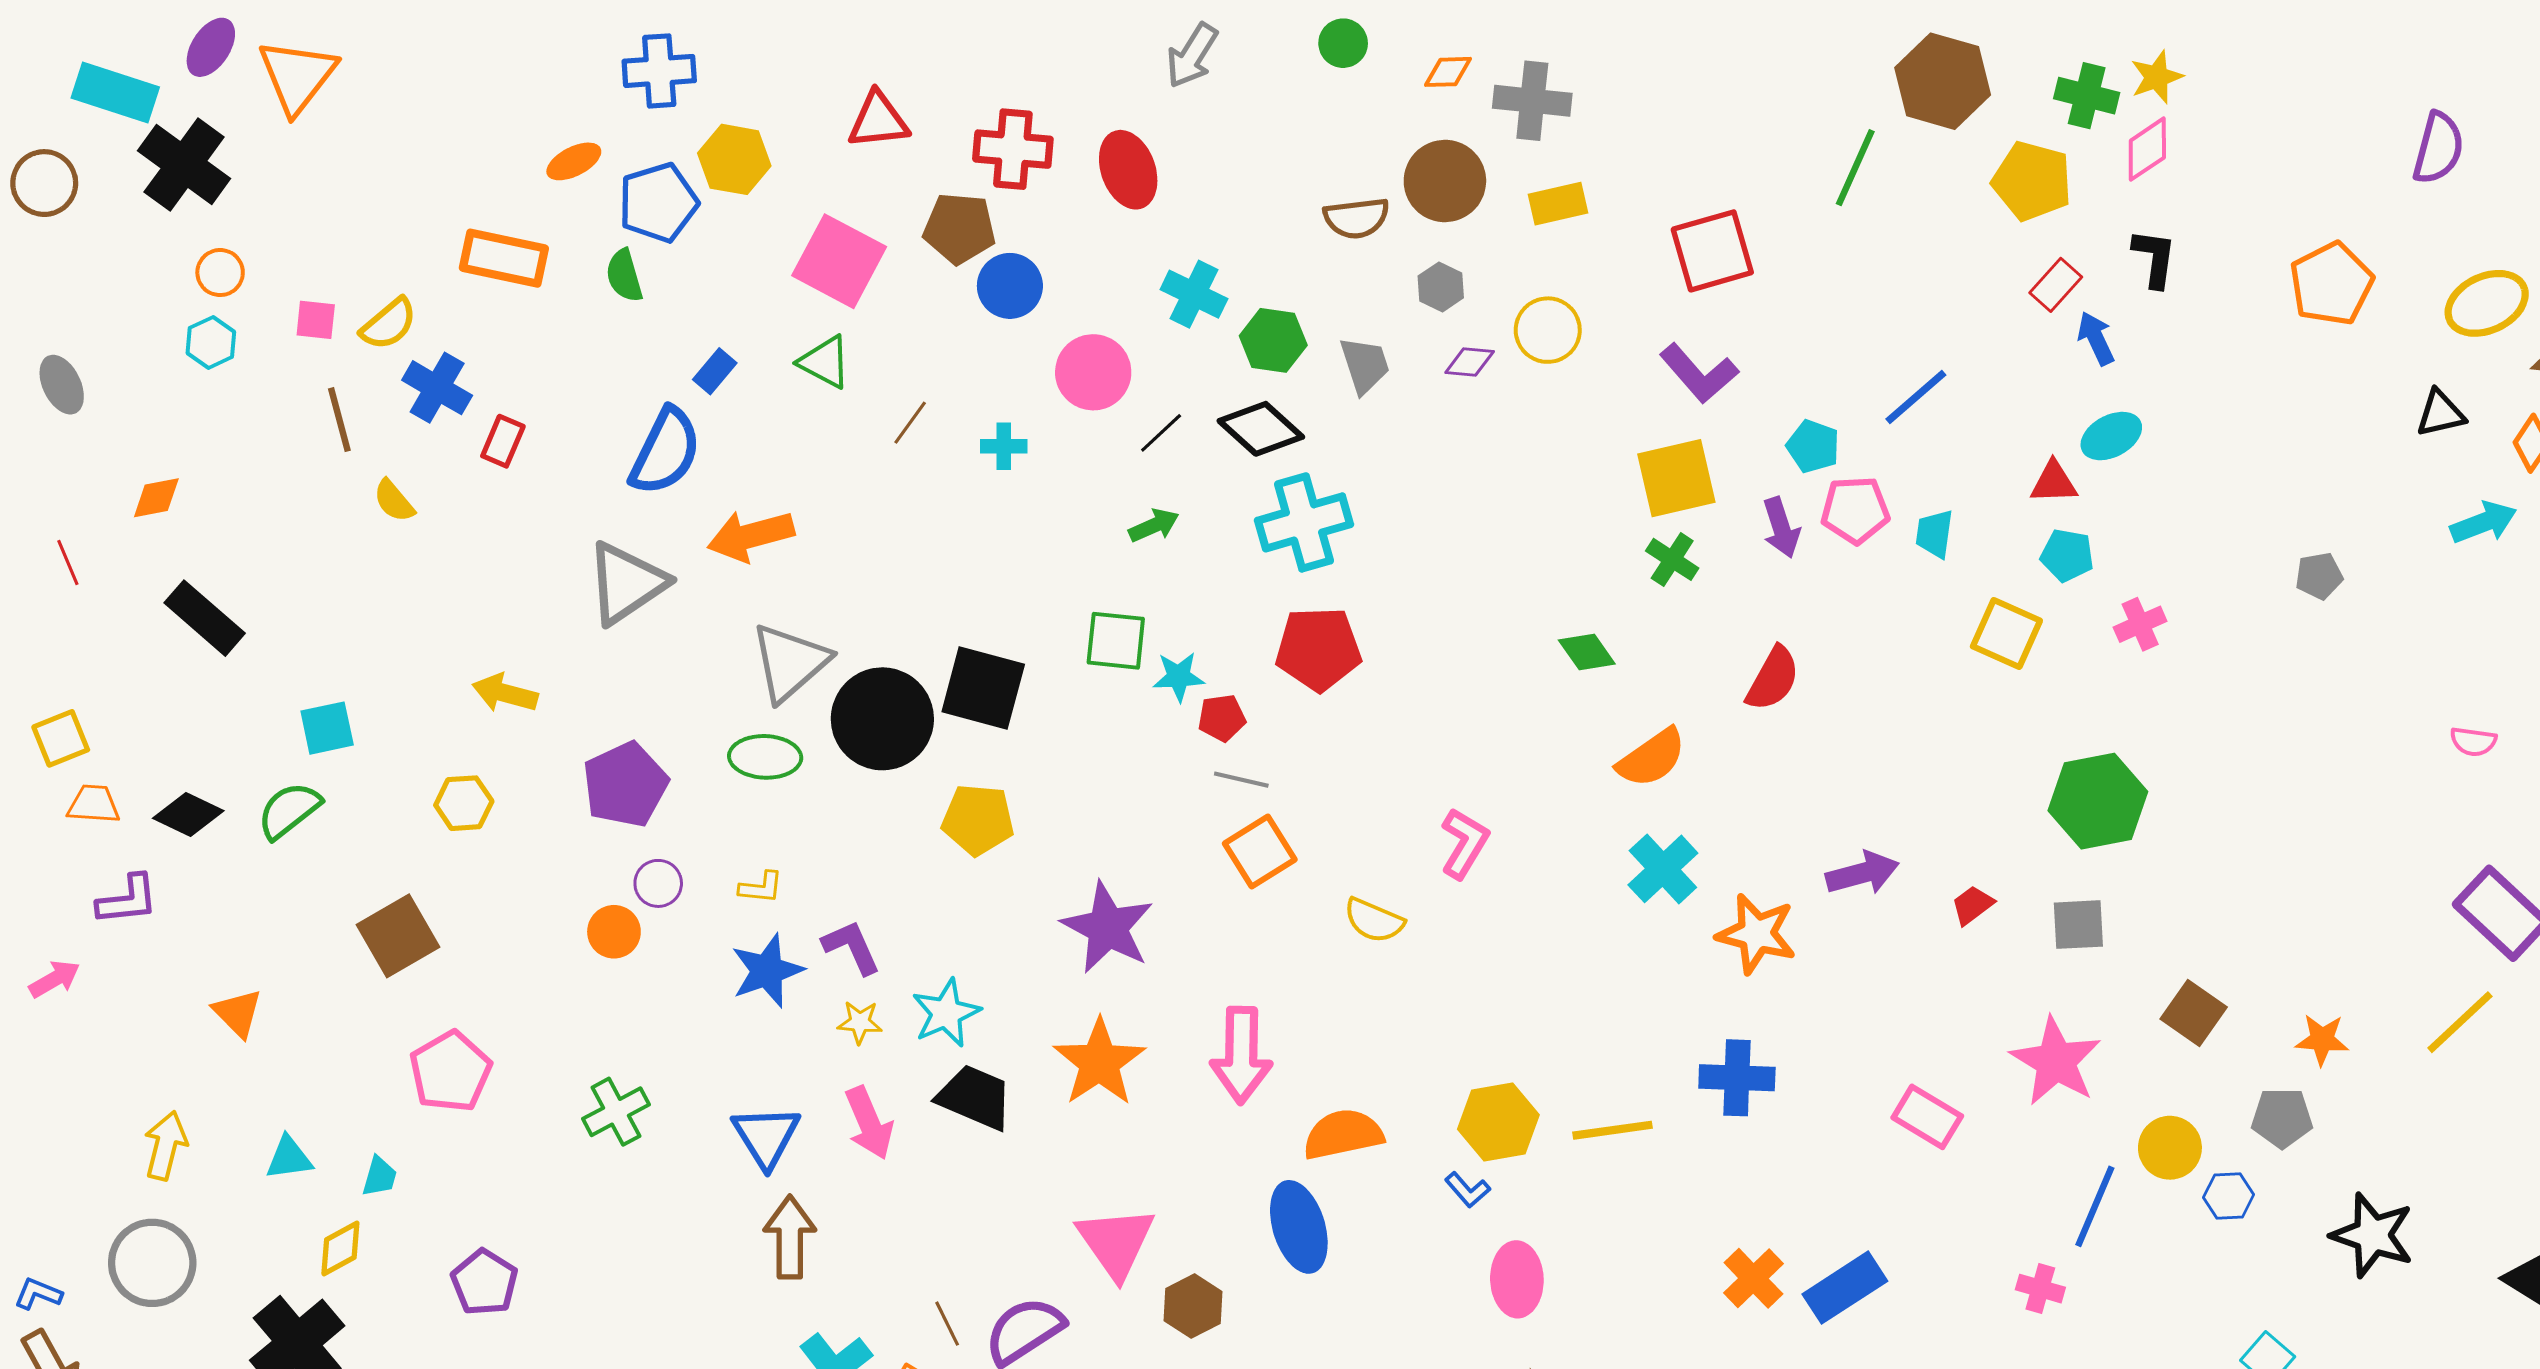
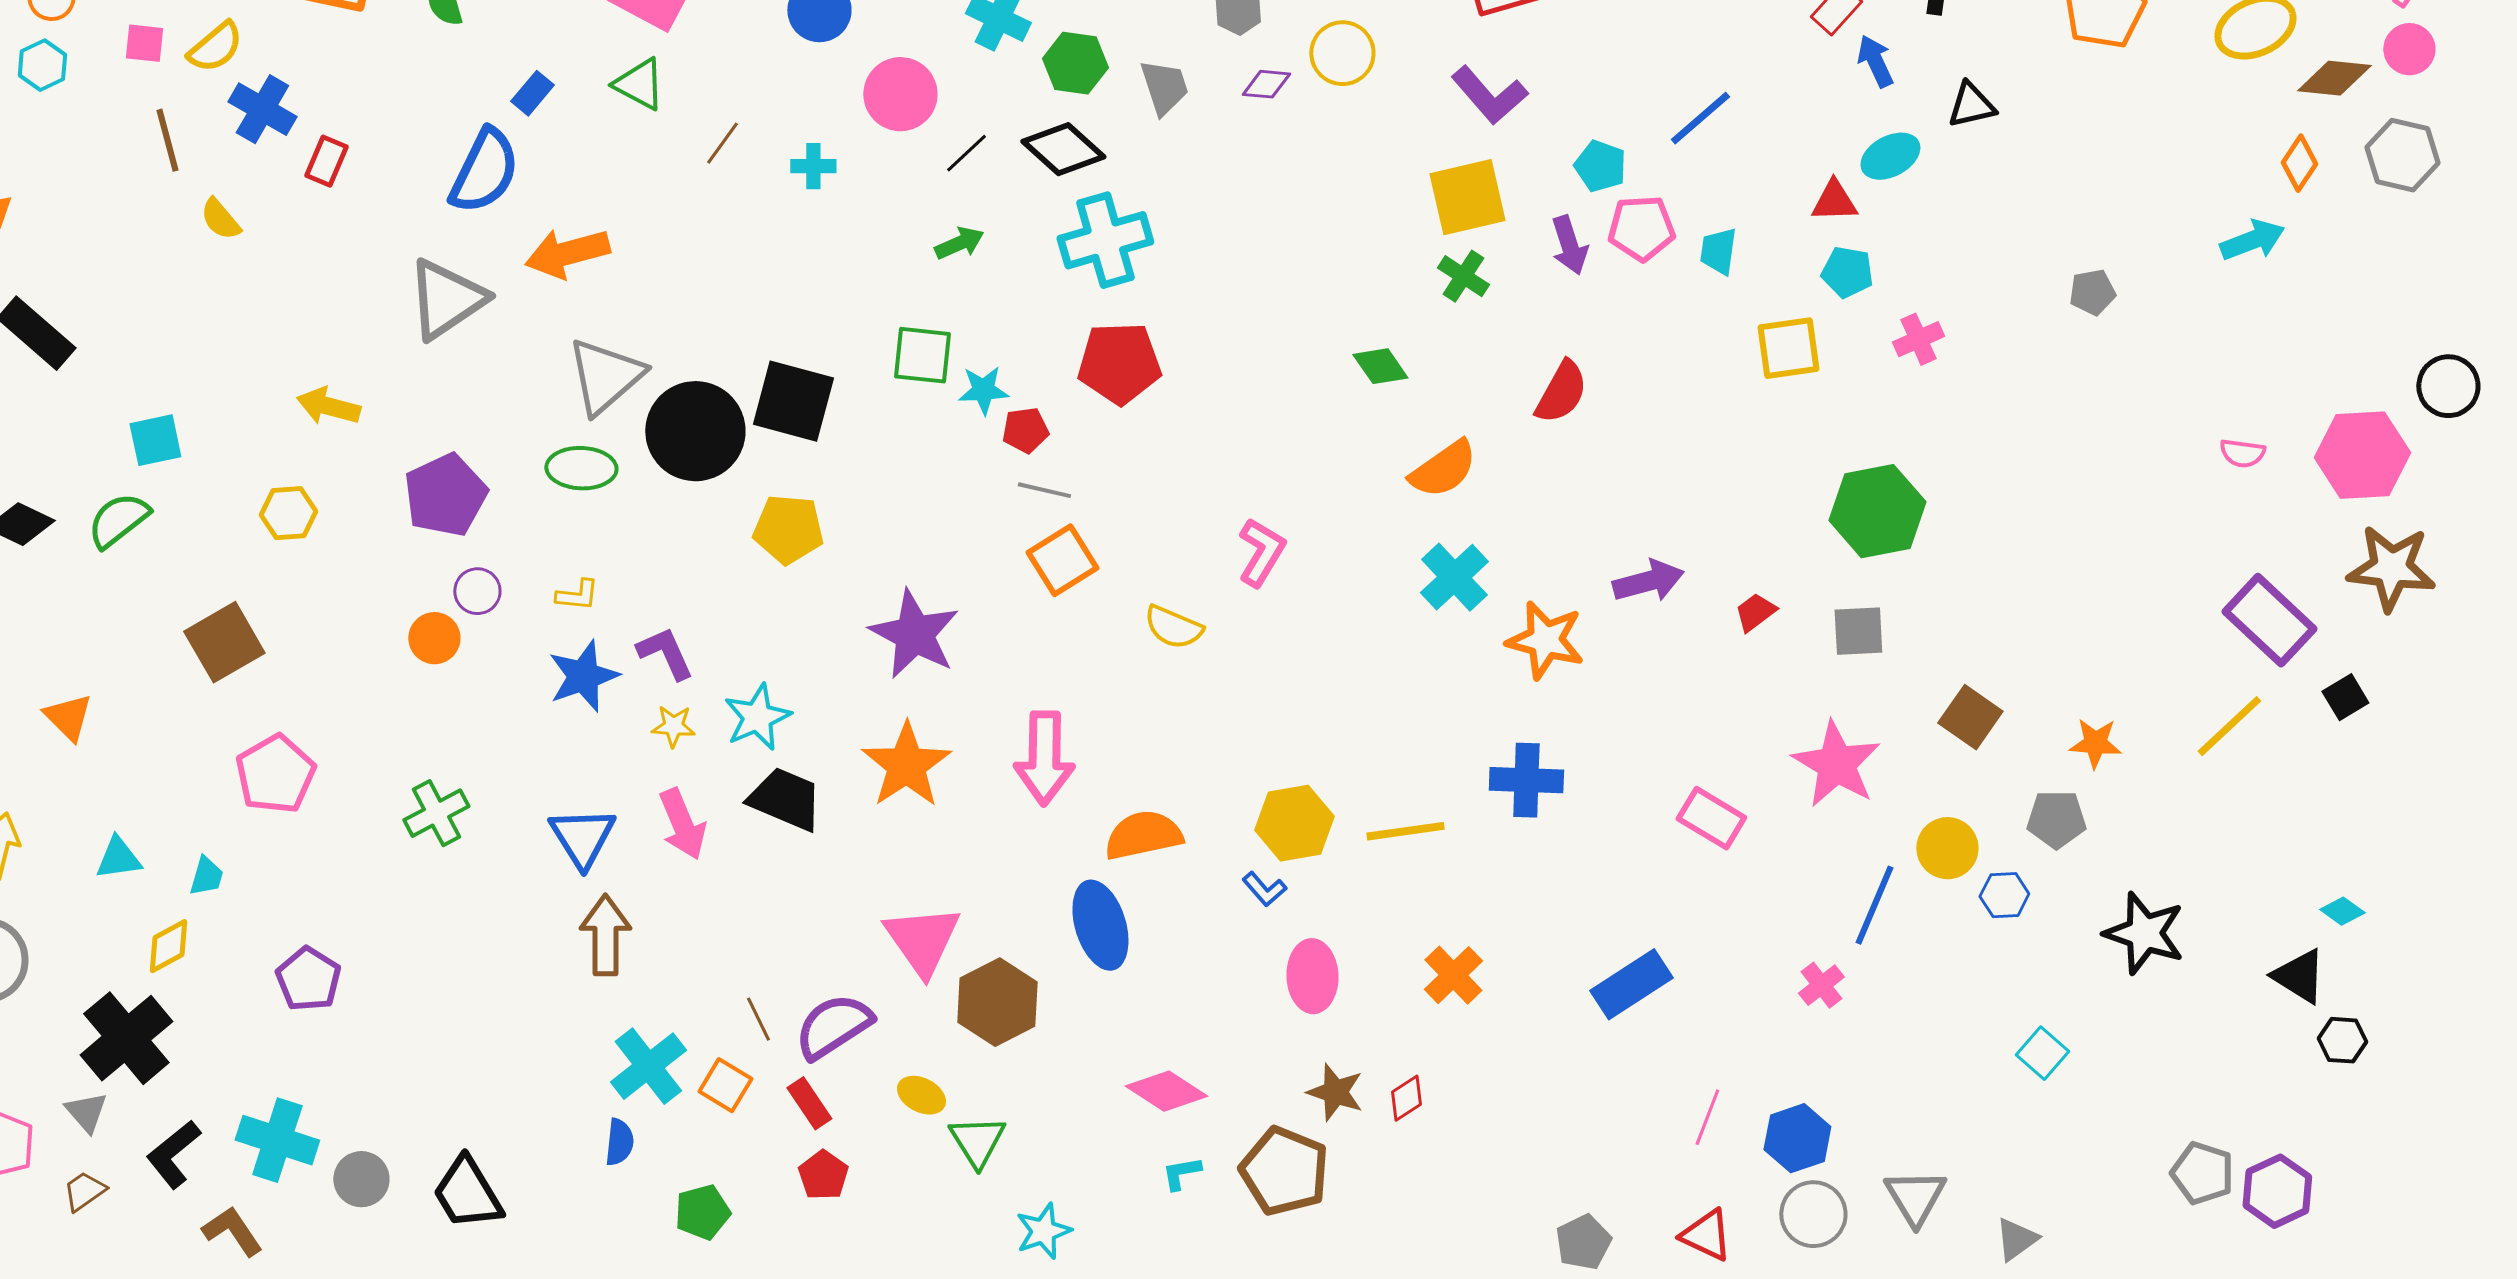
black triangle: (2440, 413) -> (1971, 105), moved
yellow square: (2006, 633) -> (1788, 348), turned -32
orange cross: (1753, 1278) -> (1453, 975), moved
pink cross: (2040, 1289) -> (1821, 985), turned 36
brown hexagon: (1193, 1306) -> (997, 1002), size x1.4

